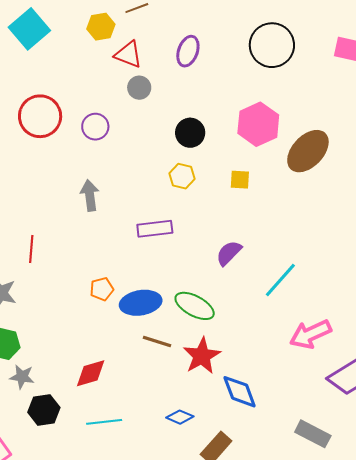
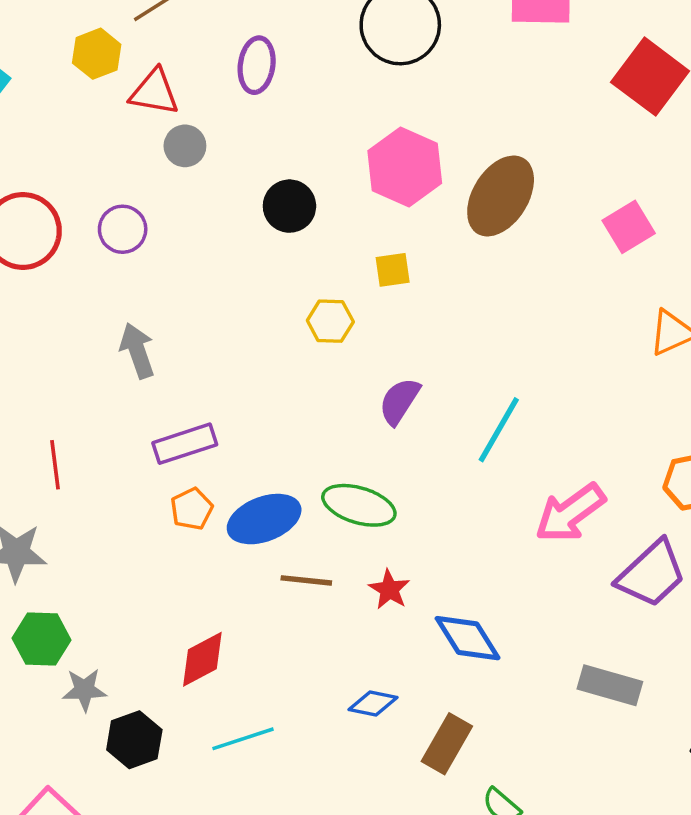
yellow hexagon: (182, 176) -> (330, 321), moved
purple rectangle: (155, 229) -> (185, 444), moved
red star: (202, 356) -> (389, 589), size x0.6

